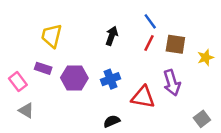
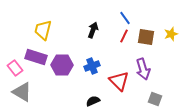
yellow star: (206, 57) -> (171, 34), moved
purple rectangle: (43, 68) -> (36, 57), size x1.5
red triangle: (143, 97) -> (119, 81), turned 35
gray triangle: (26, 110) -> (22, 92), size x1.5
gray square: (202, 119) -> (155, 99), moved, turned -32

